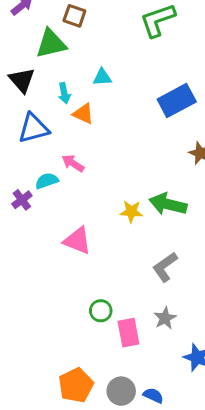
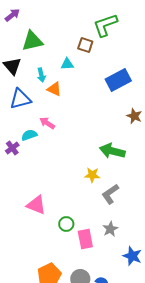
brown square: (74, 16) -> (85, 45), moved
yellow star: (131, 211) -> (92, 175), moved
pink triangle: (77, 241) -> (36, 205), moved

